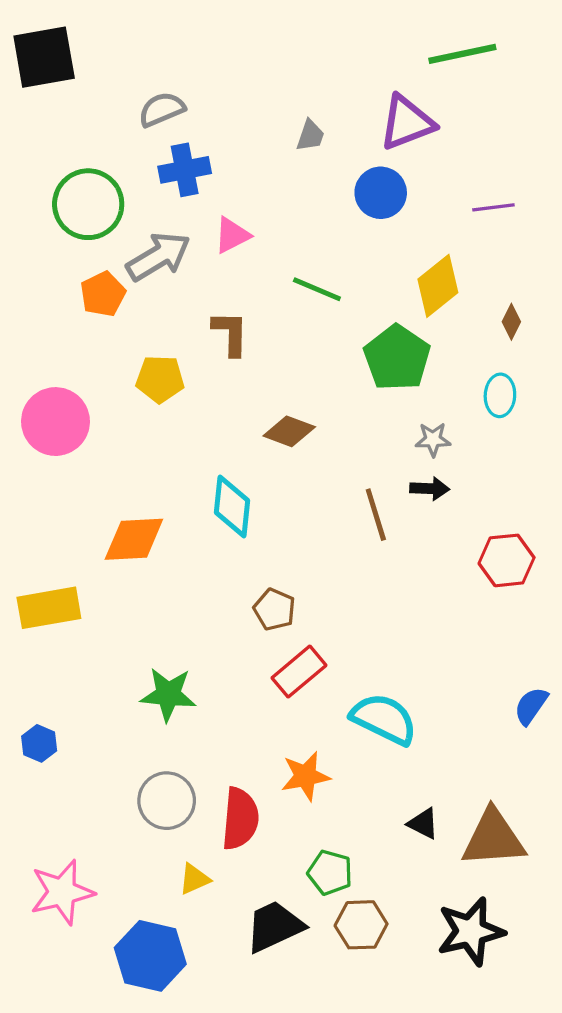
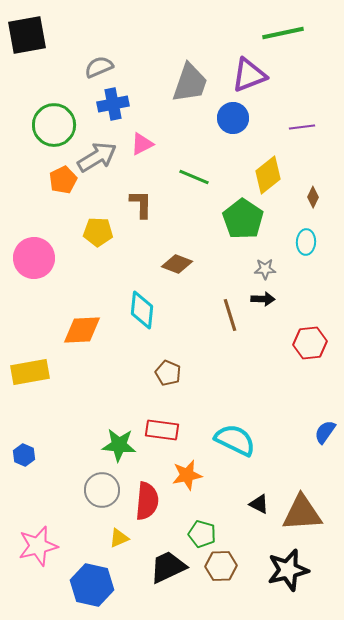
gray trapezoid: (310, 136) -> (190, 83), size x2.0
red rectangle: (299, 672) -> (162, 430), moved, turned 48
green star: (168, 694) -> (119, 445), moved

